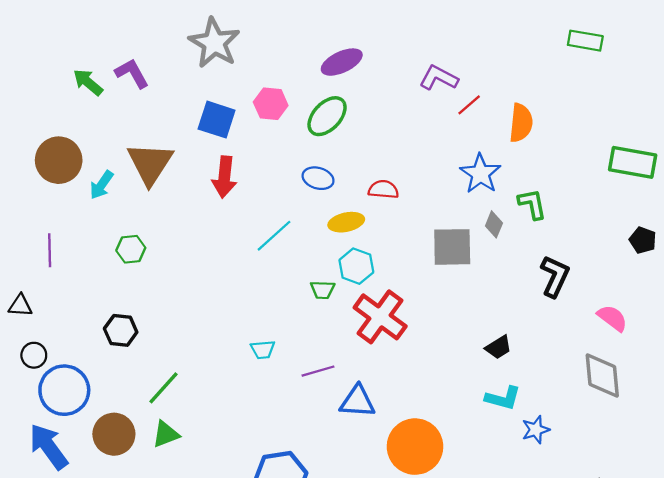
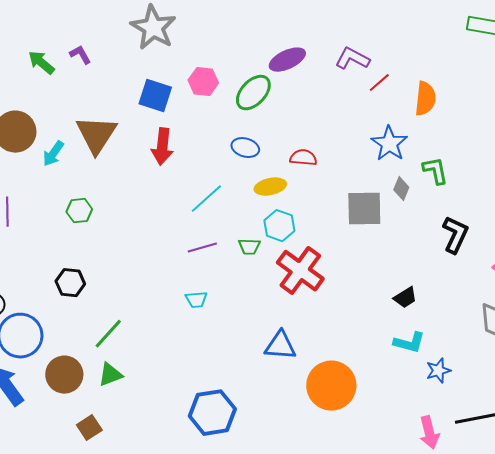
purple ellipse: (342, 62) -> (287, 60), moved
purple L-shape: (132, 73) -> (80, 55), size x0.7
purple line: (318, 371) -> (202, 248), moved

